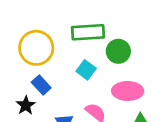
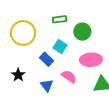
green rectangle: (88, 32) -> (60, 19), size x0.6
blue rectangle: (41, 85) -> (47, 59), moved

